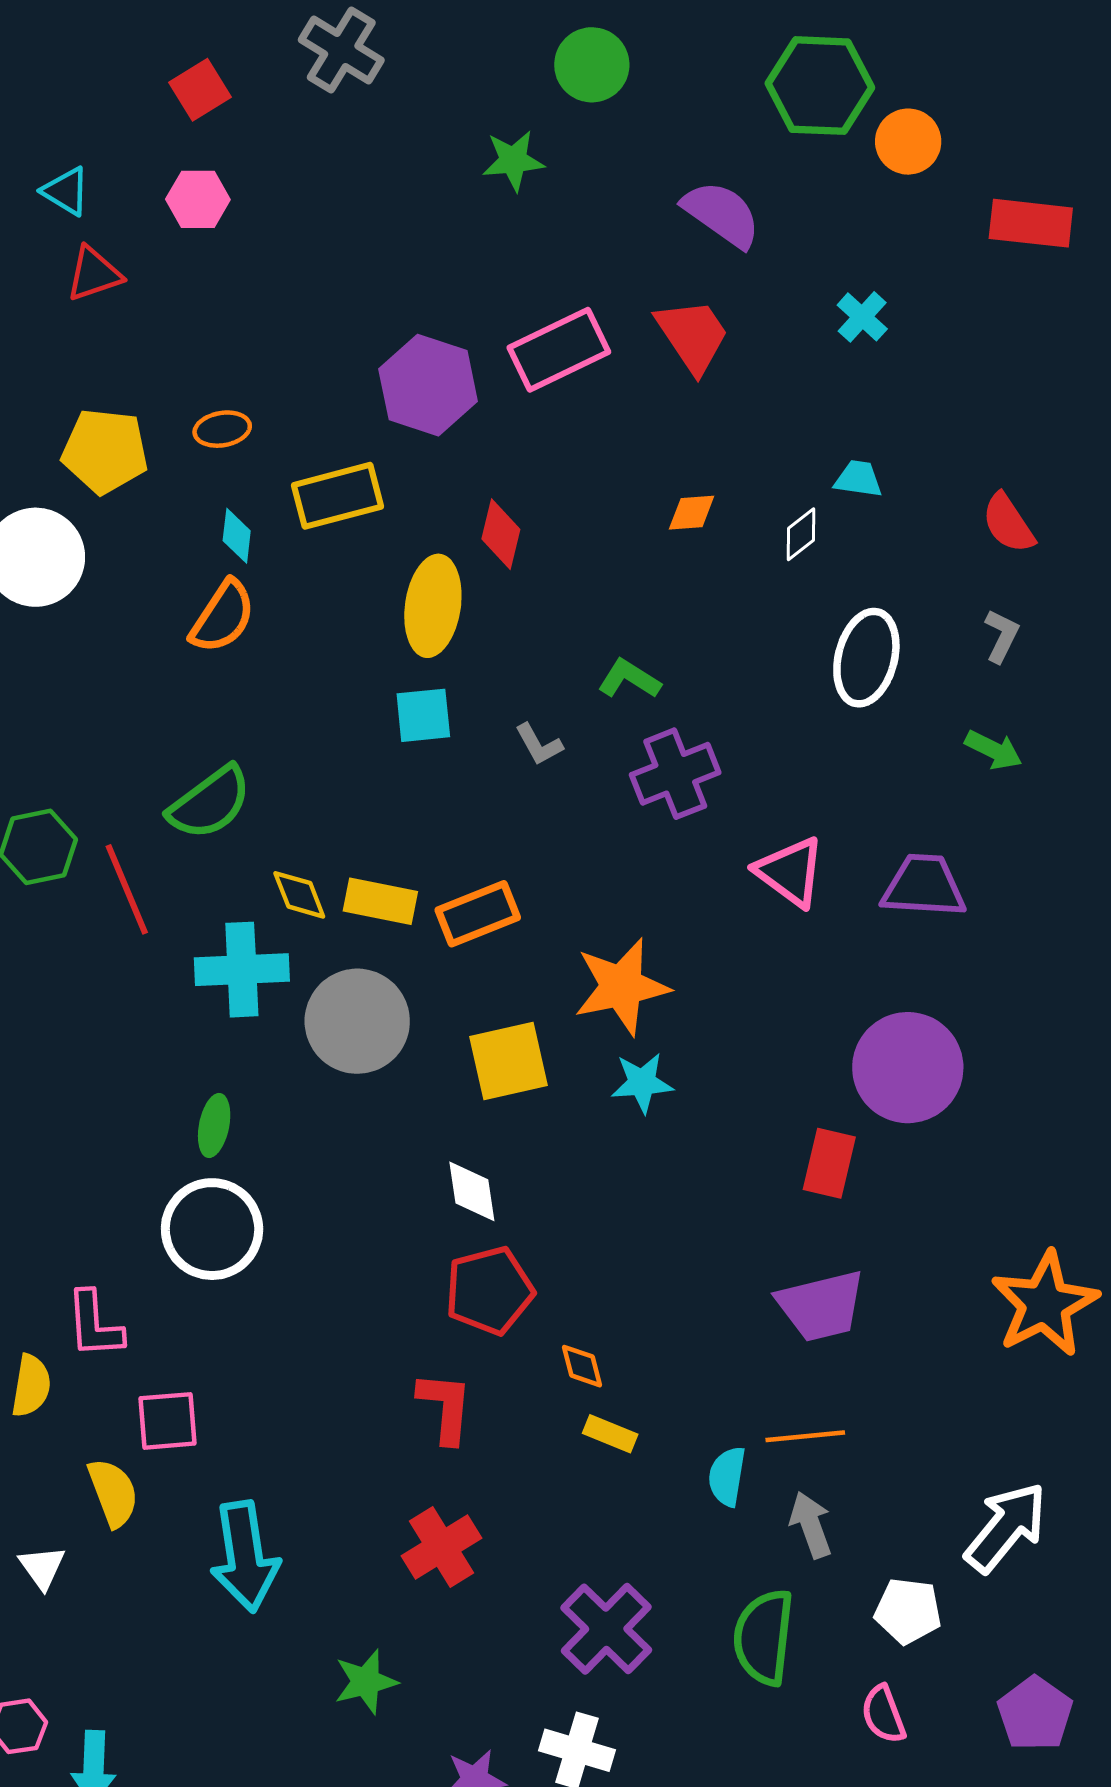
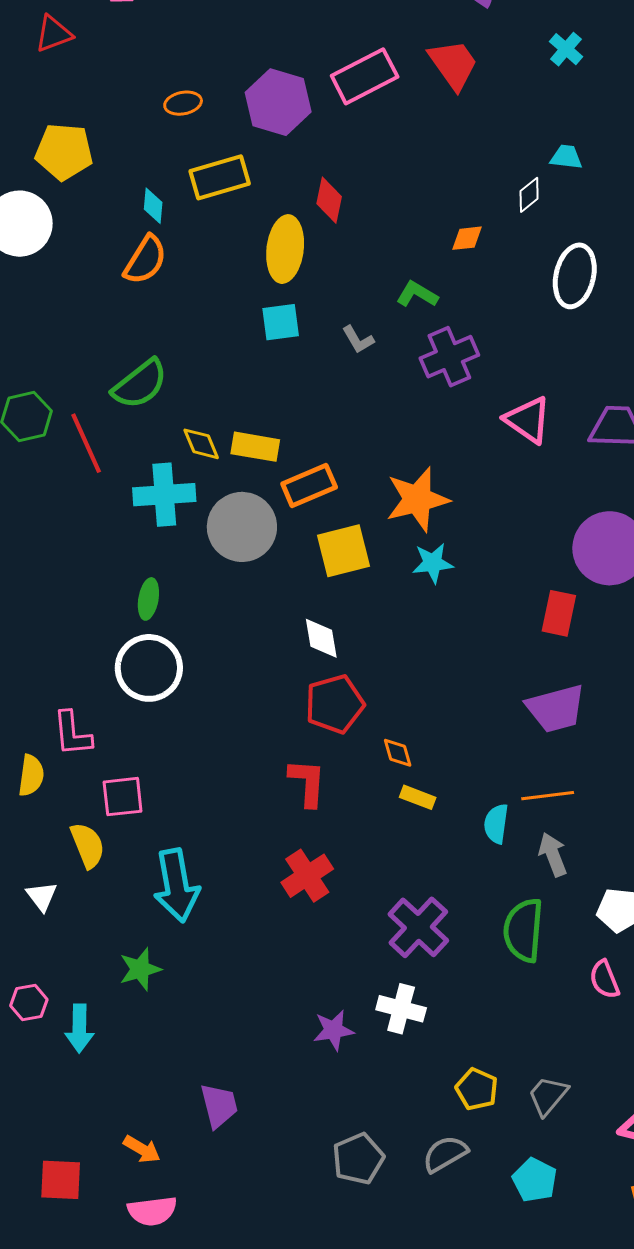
orange ellipse: (222, 429) -> (183, 103), moved
orange diamond: (692, 513) -> (467, 238), moved
orange rectangle: (478, 914) -> (309, 486), moved
green star: (366, 1682) -> (140, 969), moved

